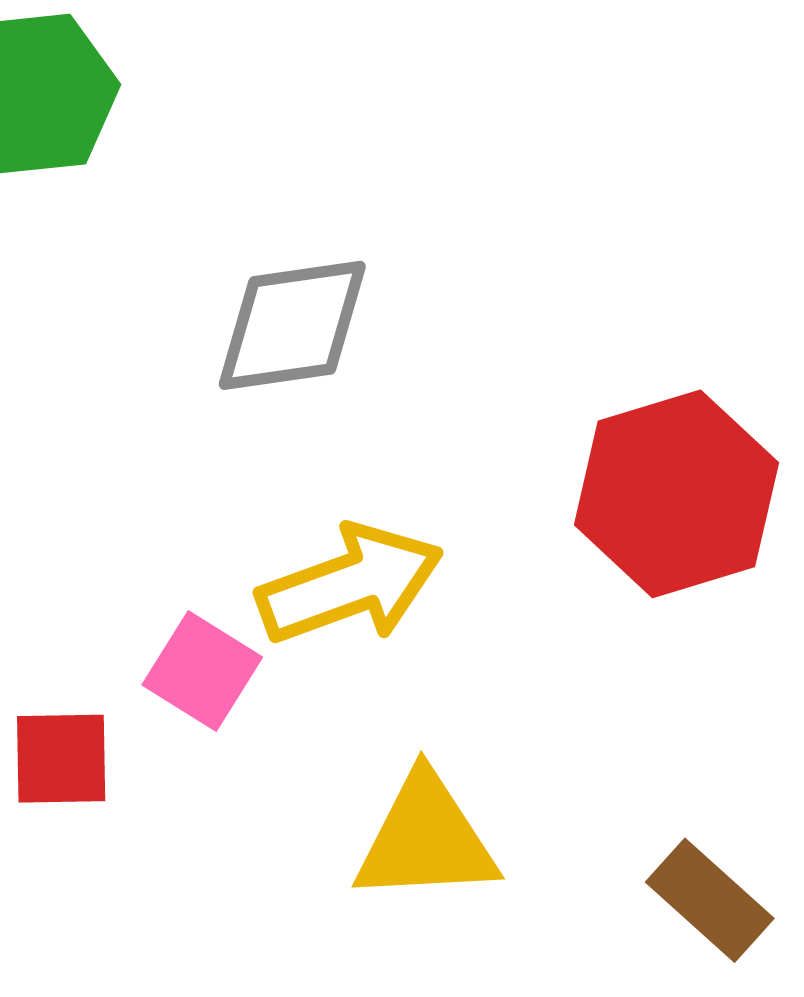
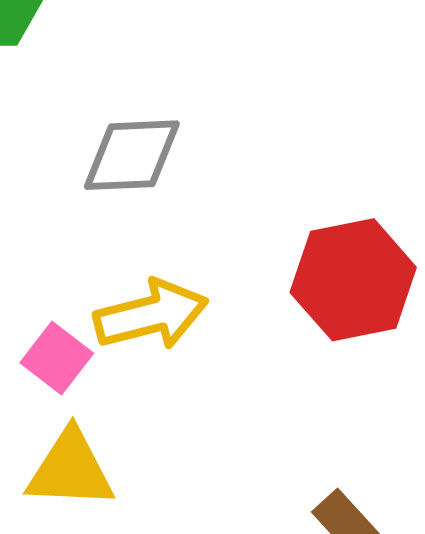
yellow triangle: (426, 839) -> (70, 470), moved

